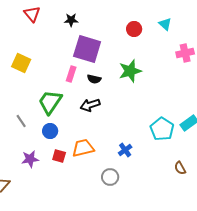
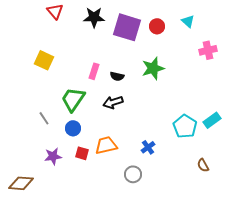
black star: (71, 20) -> (94, 17), size x1.5
purple square: (87, 49) -> (127, 27), moved

